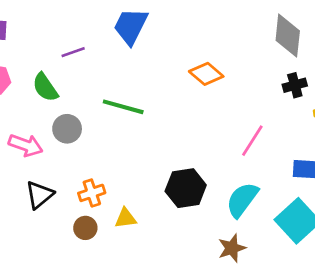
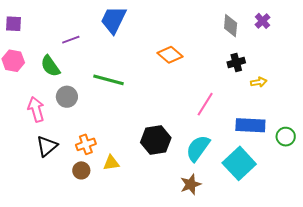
gray diamond: (288, 36) -> (231, 26), size x0.7
pink arrow: (26, 145) -> (36, 109), turned -125

